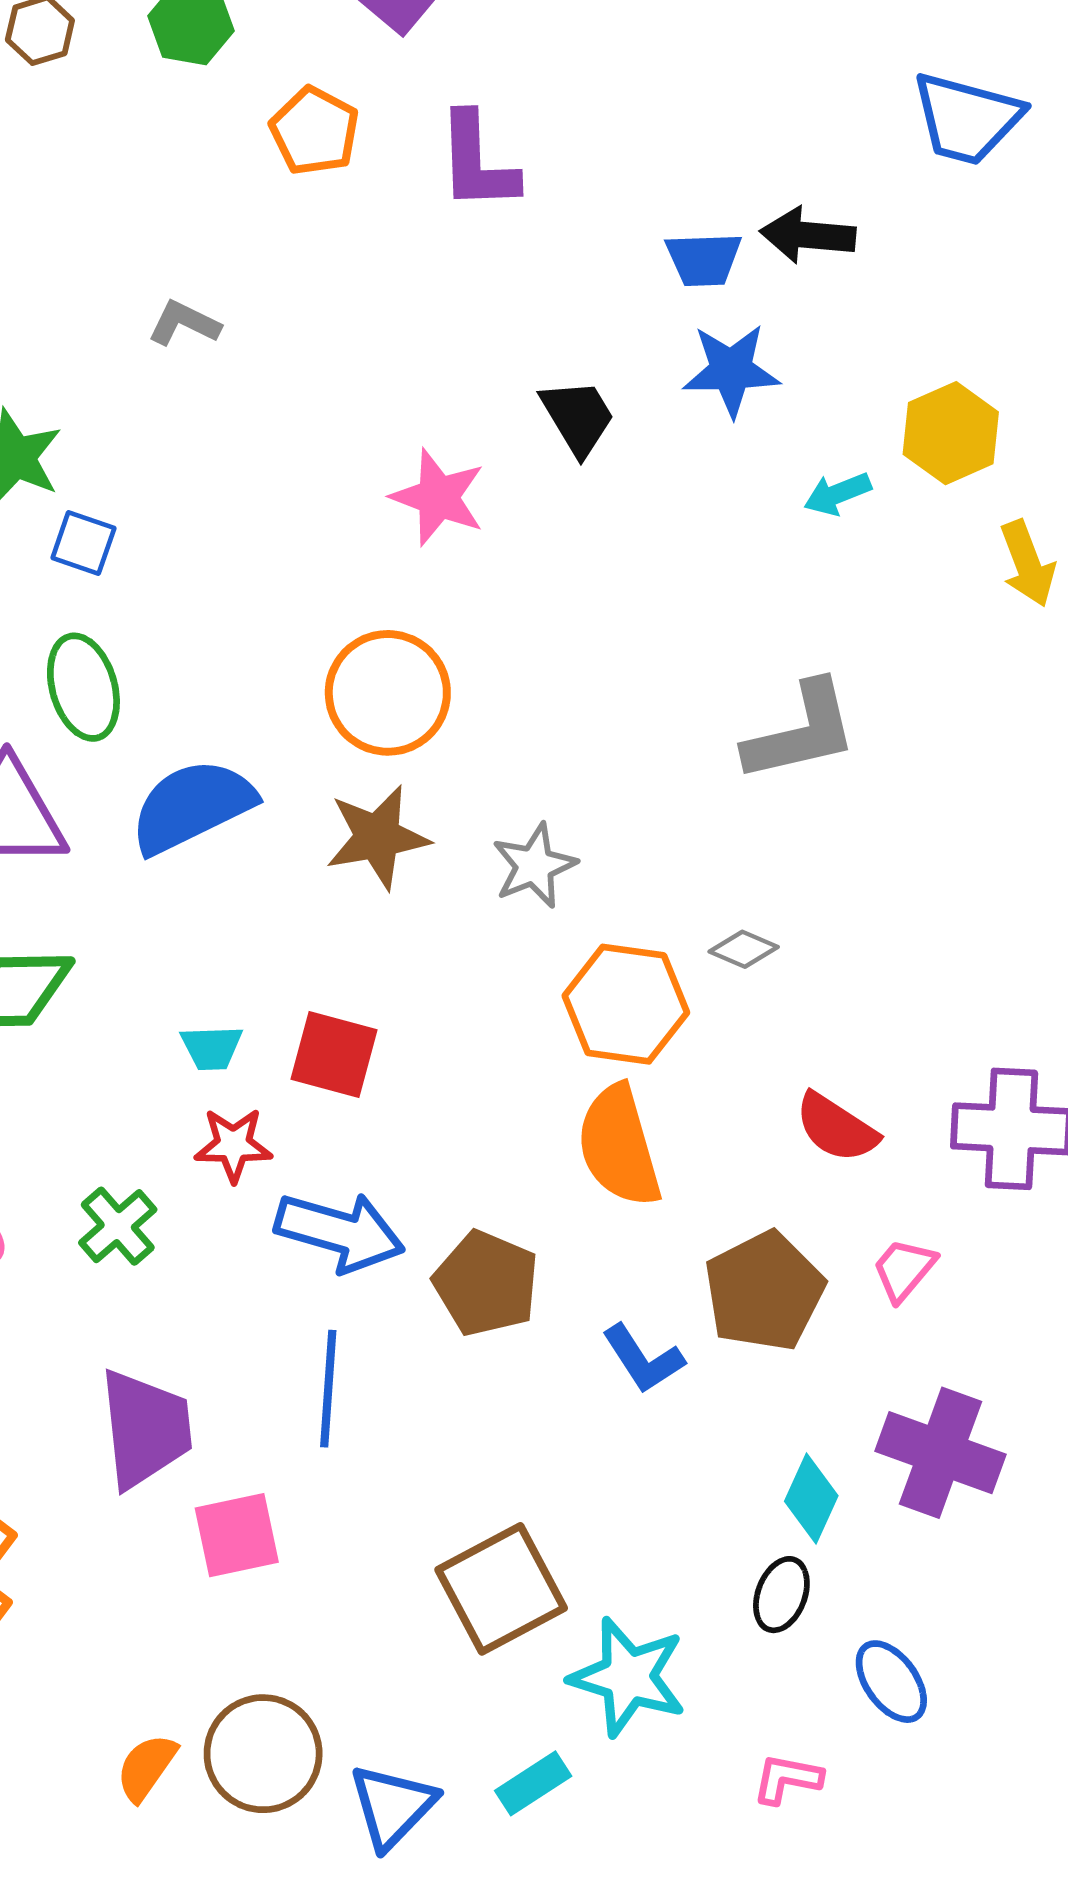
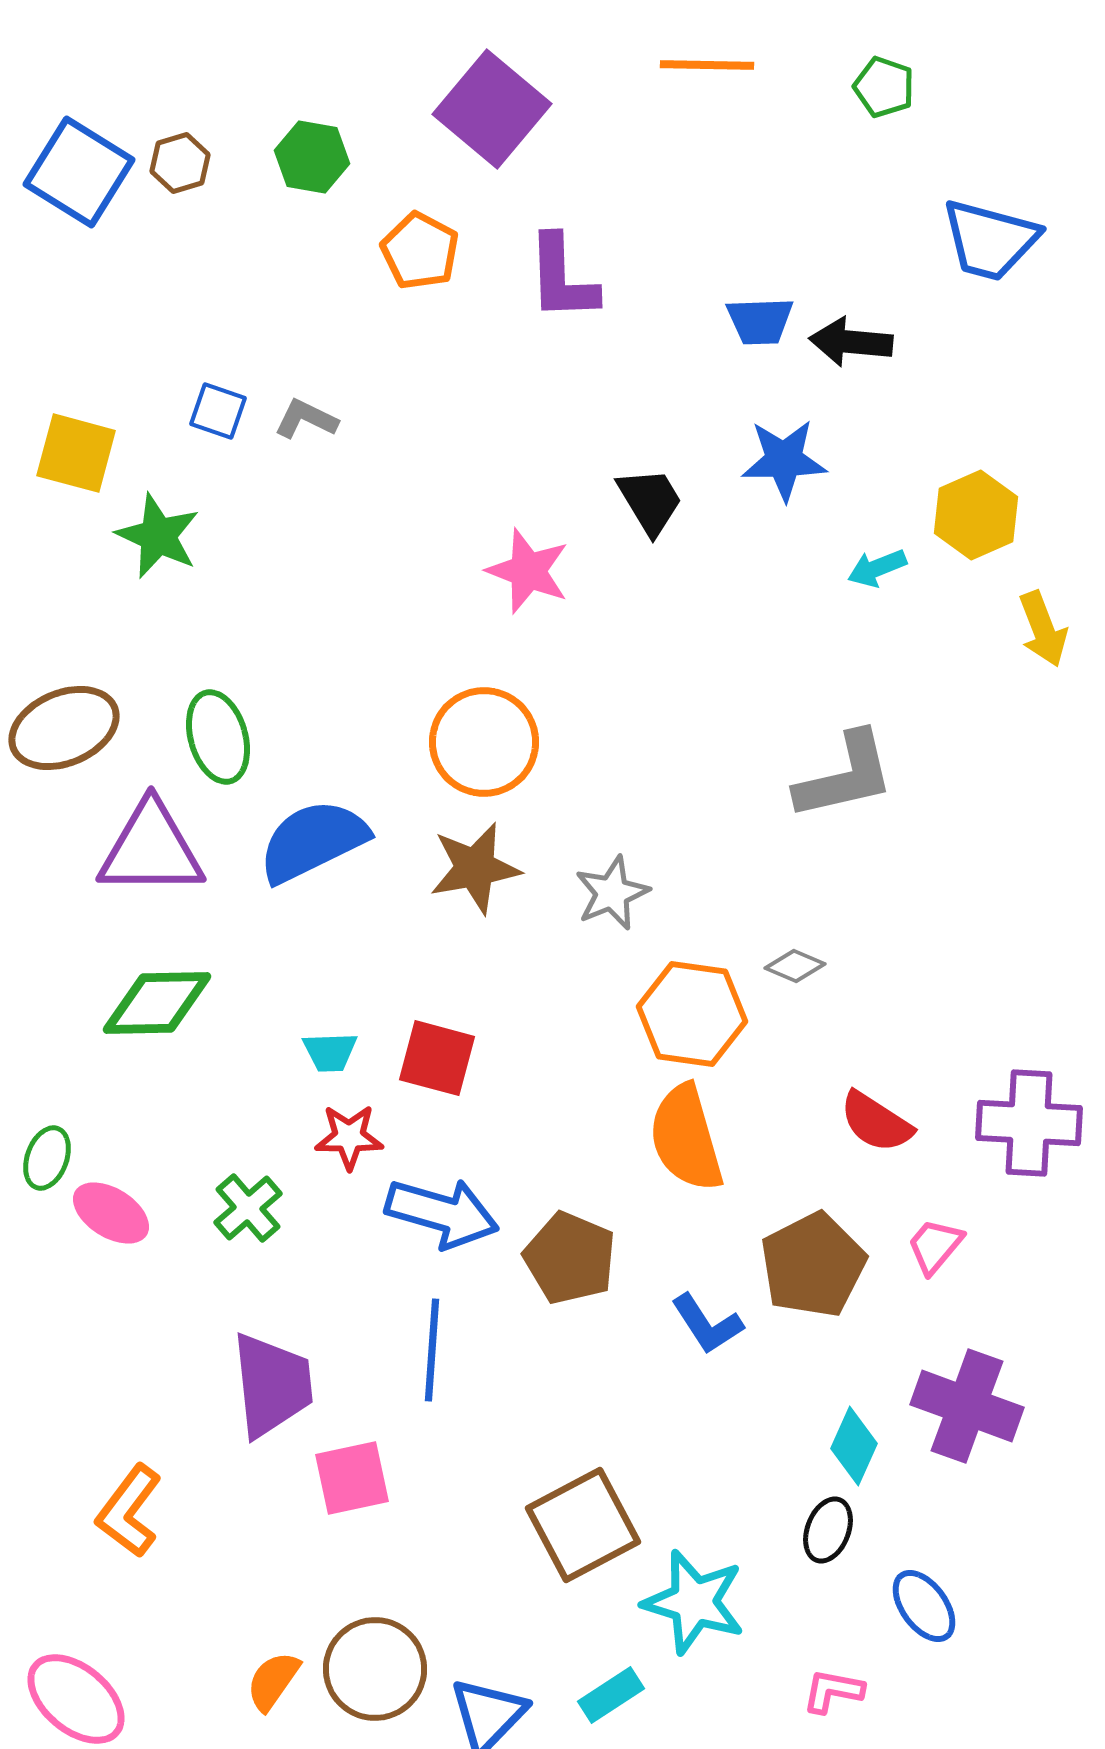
blue trapezoid: (704, 259) -> (760, 321), moved
blue square: (83, 543) -> (218, 411), moved

